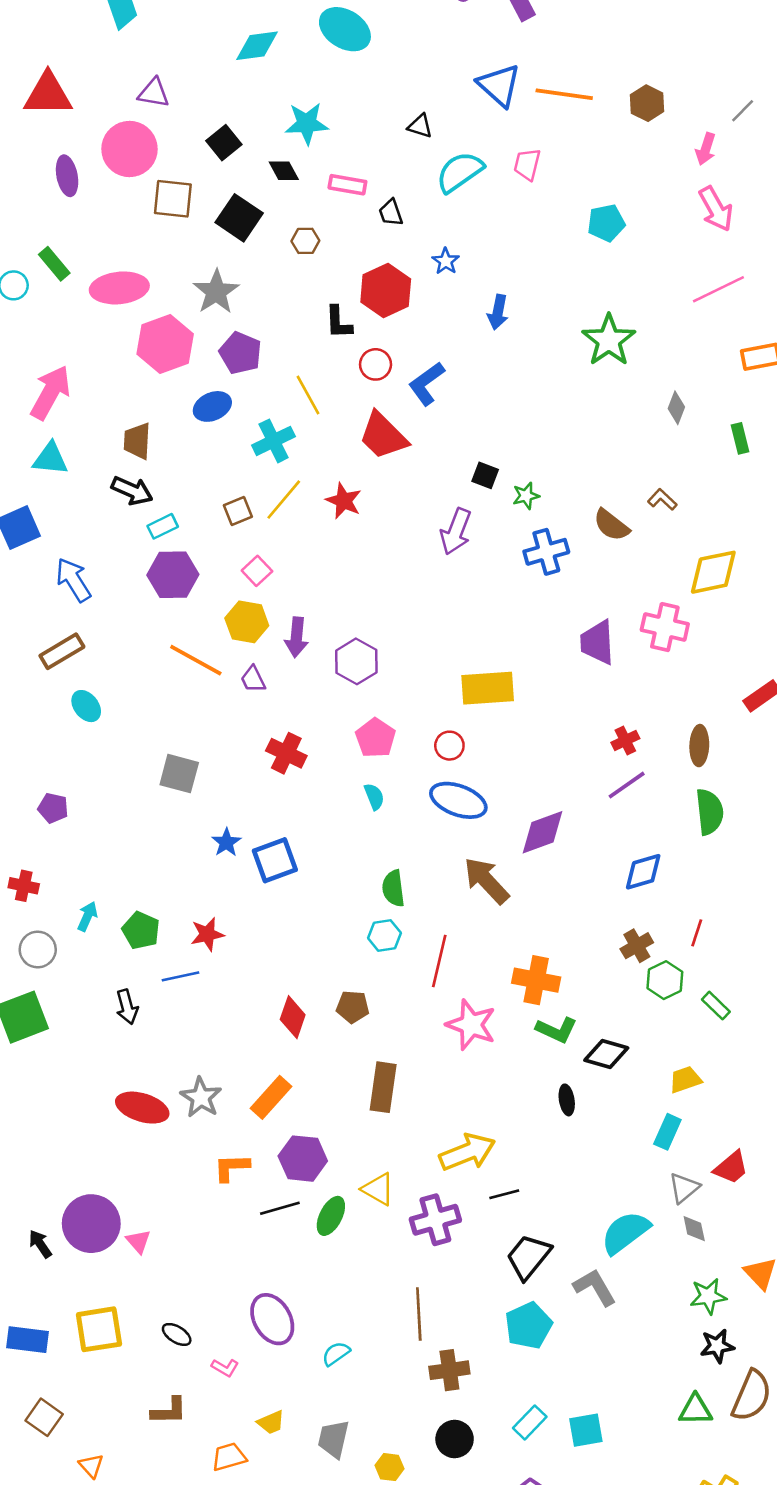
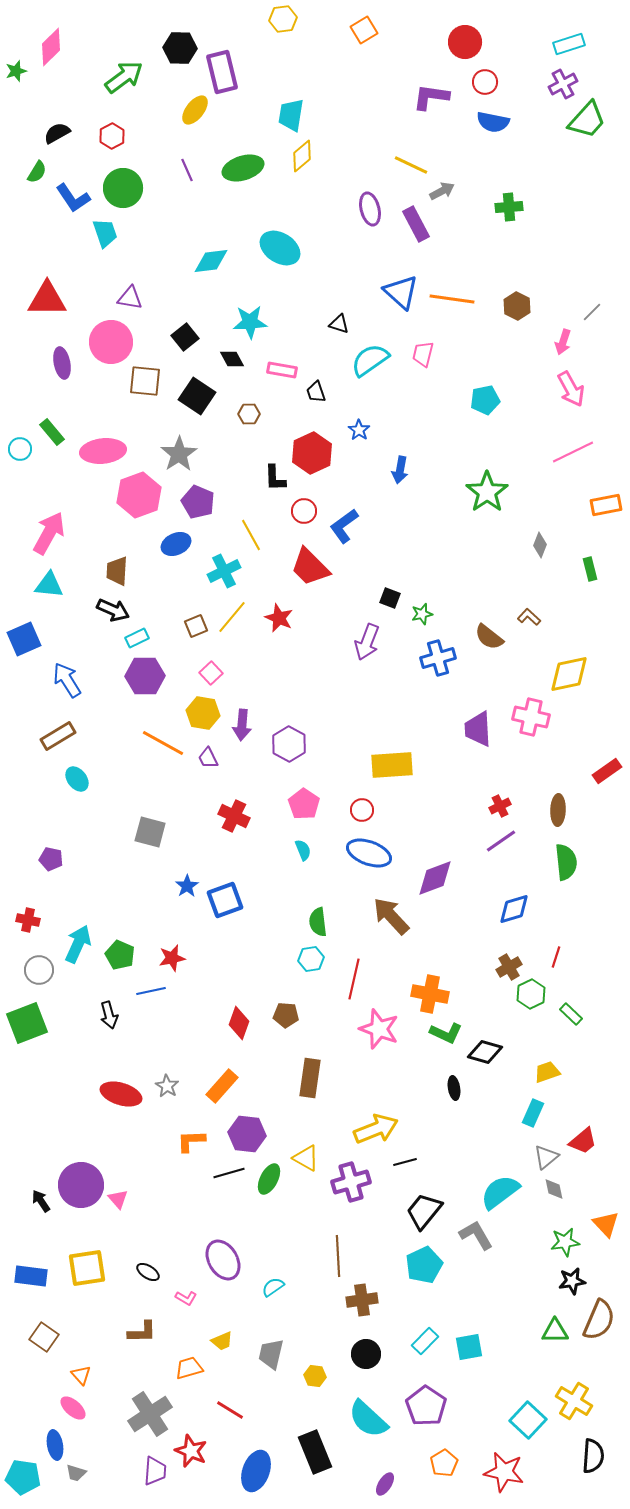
cyan arrow: (87, 916) -> (78, 944), size x1.6
gray star: (201, 1097) -> (167, 1086), size x0.7

